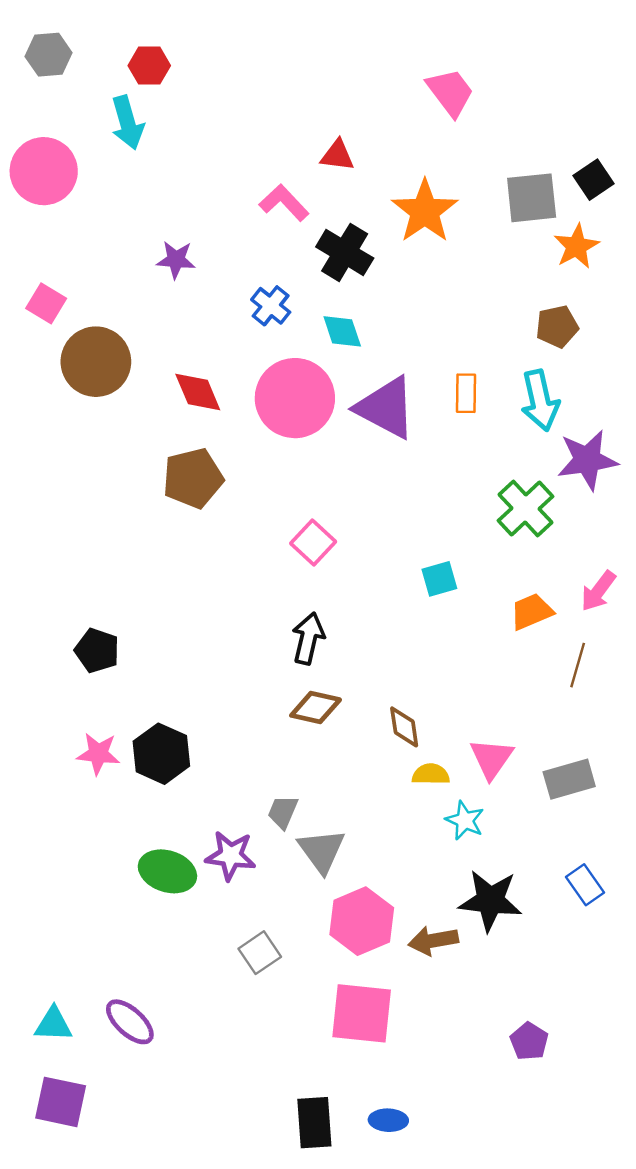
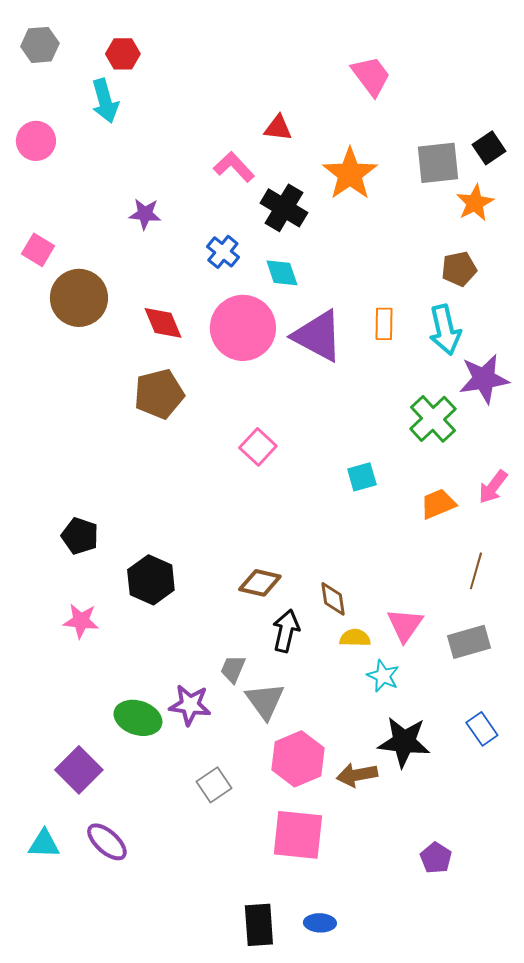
pink circle: (44, 171) -> (36, 141), size x0.7
black arrow: (308, 638) -> (286, 631), moved
brown line: (578, 665) -> (476, 571), moved
black hexagon: (161, 754) -> (151, 580), moved
purple square: (61, 1102) -> (79, 770), moved, turned 33

